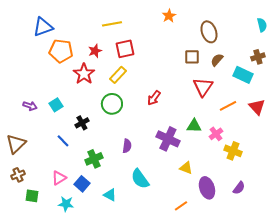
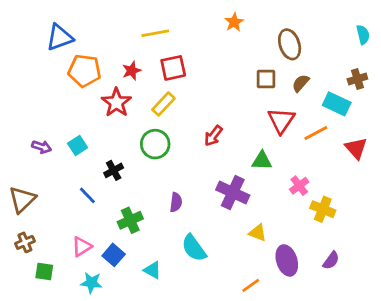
orange line: (228, 106) -> (316, 133), moved
green triangle: (194, 126) -> (262, 161), moved

